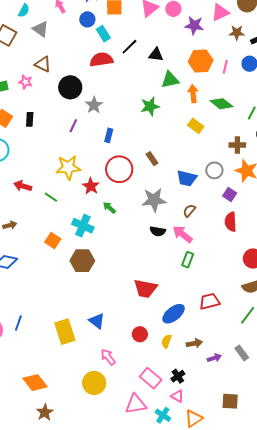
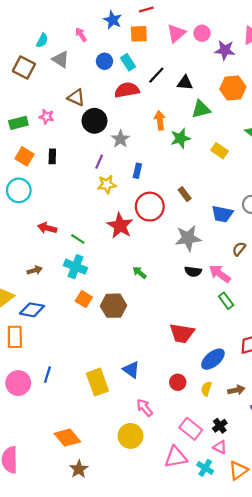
blue circle: (87, 19) -> (104, 61), moved
brown triangle: (43, 64) -> (76, 98), moved
orange arrow: (193, 94) -> (160, 120), moved
yellow rectangle: (196, 126) -> (220, 151), moved
yellow star: (68, 167) -> (107, 184), moved, size x0.7
red star: (91, 186) -> (120, 226), size x1.4
green arrow: (109, 208) -> (140, 273), moved
brown semicircle: (189, 211) -> (239, 249), moved
cyan cross: (83, 226) -> (76, 267), moved
orange square: (53, 240) -> (84, 299), moved
green rectangle: (188, 260) -> (226, 301), turned -56

